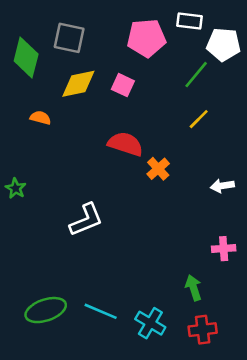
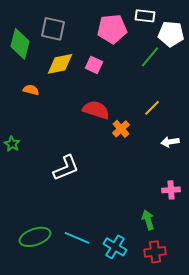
yellow line: (199, 119) -> (152, 108), moved

